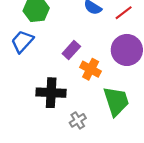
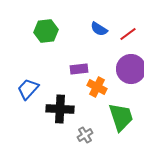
blue trapezoid: (22, 41) -> (28, 89), moved
purple rectangle: (71, 50) -> (79, 69), turned 42

